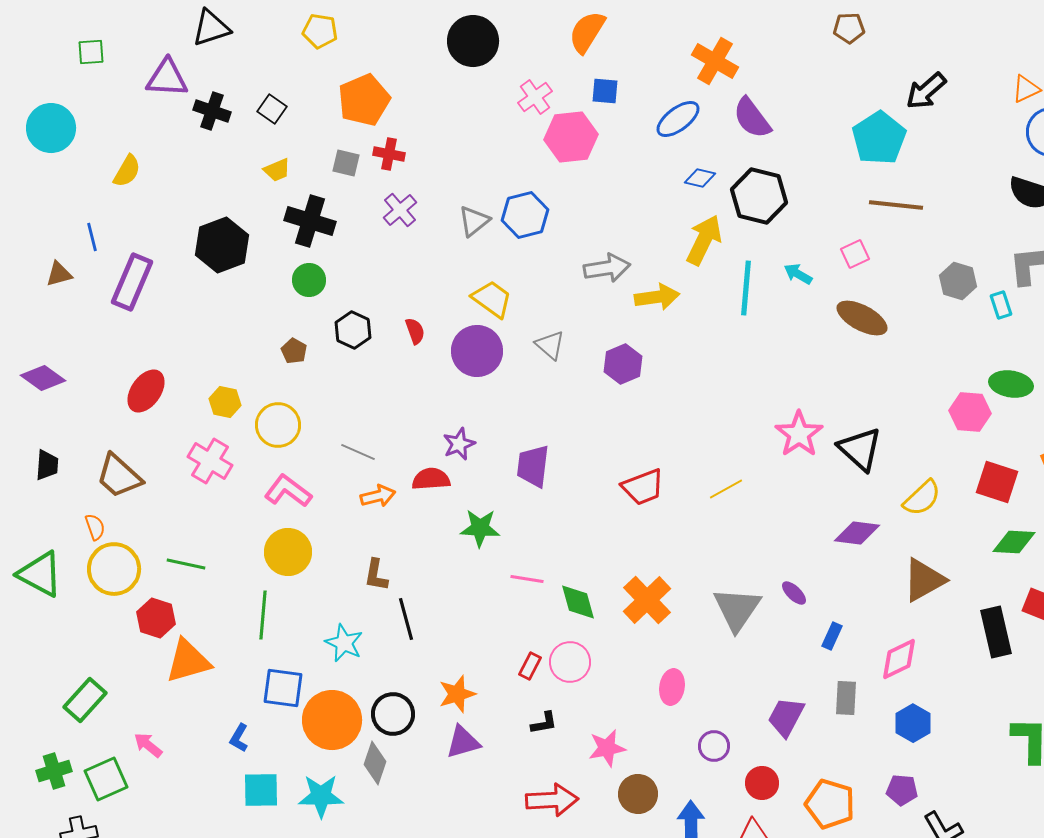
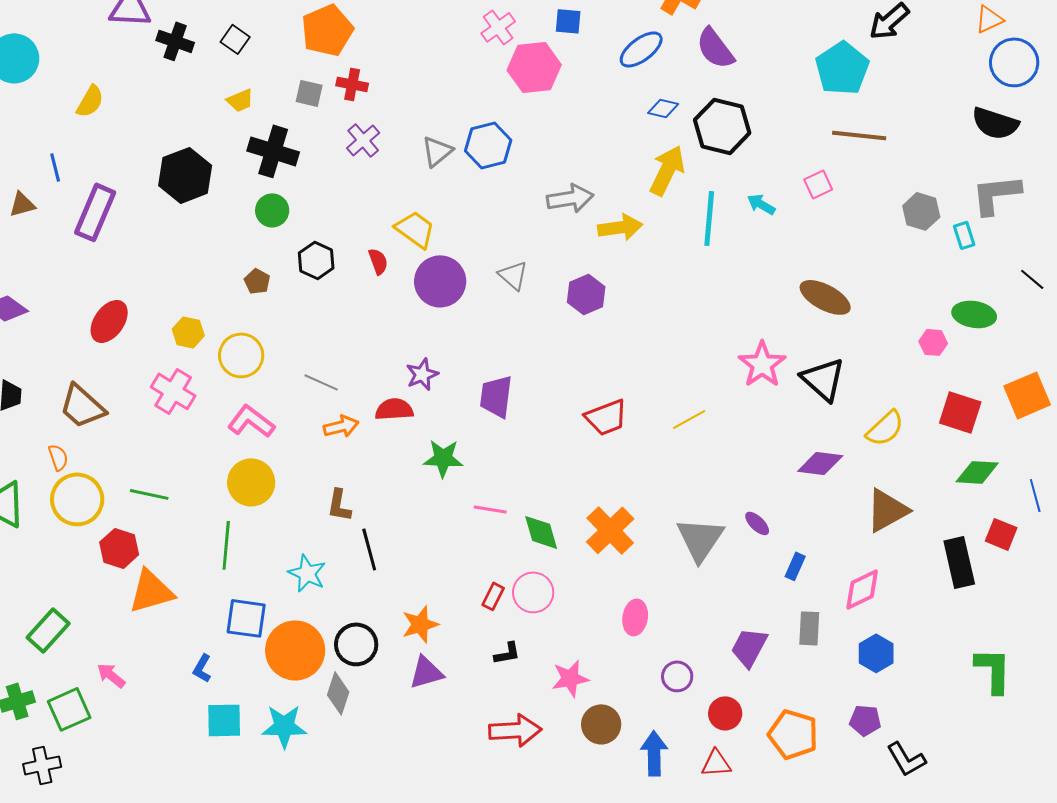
yellow trapezoid: (492, 299) -> (415, 229), moved
brown ellipse: (862, 318) -> (825, 297), moved
pink hexagon: (970, 412) -> (933, 342), size x0.7

